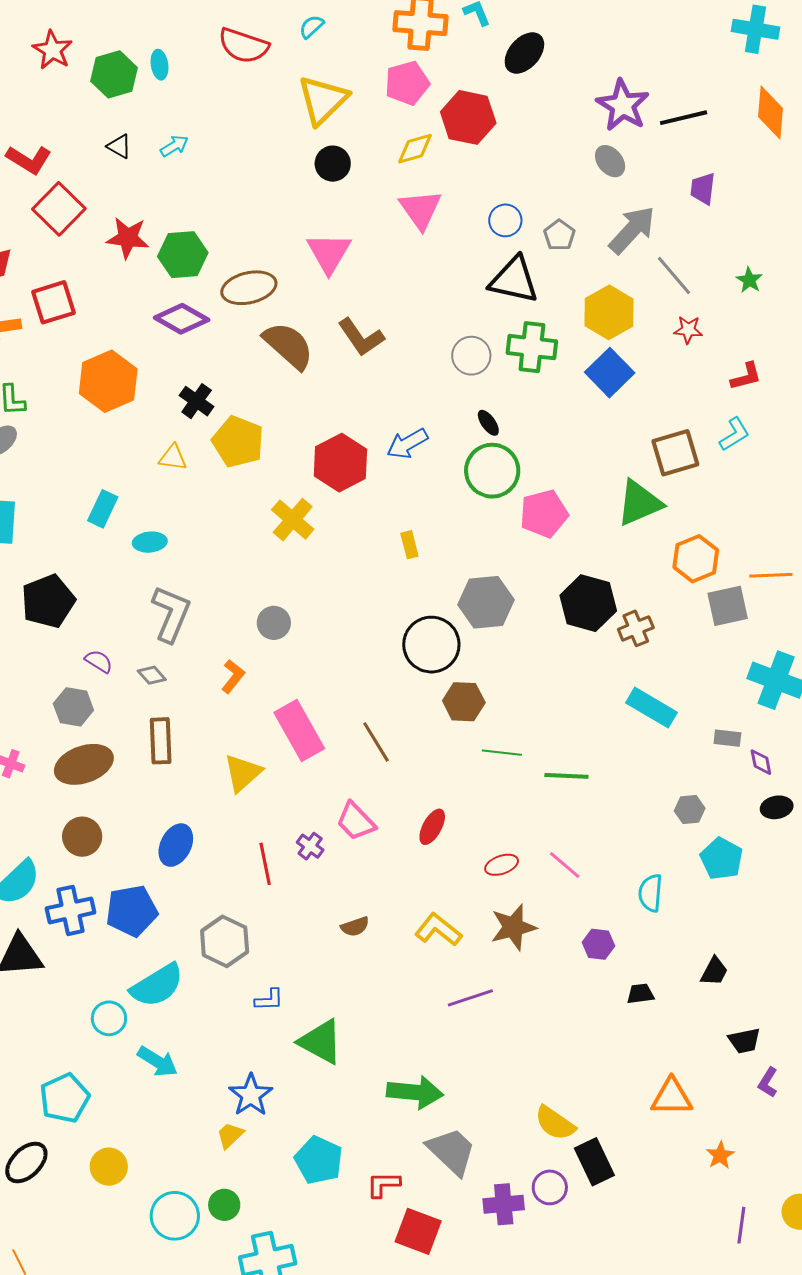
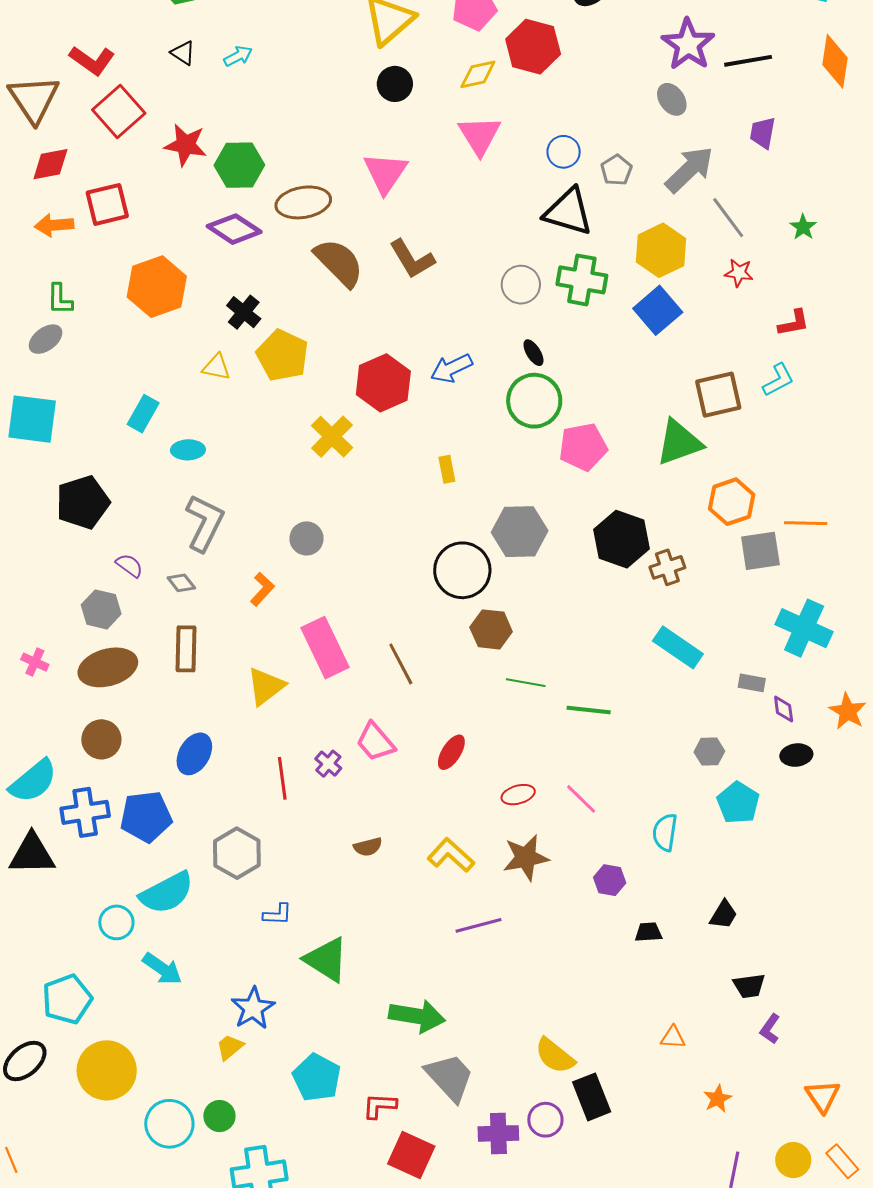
orange triangle: (672, 1097) -> (673, 1037), size x0.6
yellow circle: (109, 1167) -> (107, 1070), size x1.6

